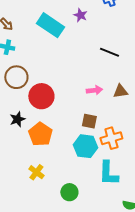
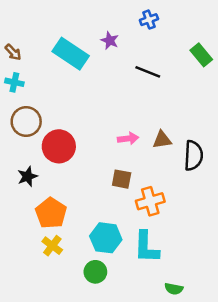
black line: (109, 52) -> (148, 72), moved
orange pentagon: (40, 134) -> (51, 213), moved
cyan hexagon: (85, 146) -> (106, 238), moved

